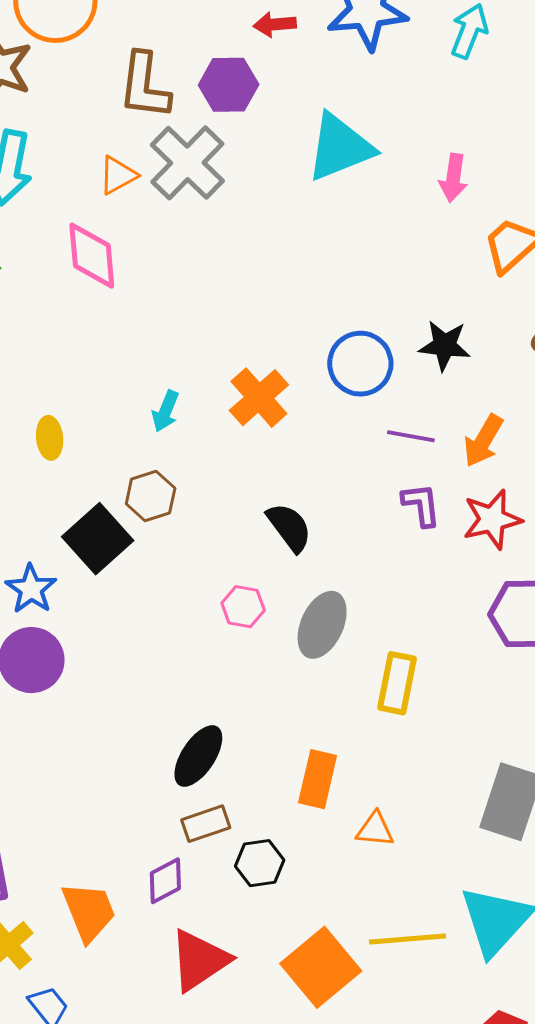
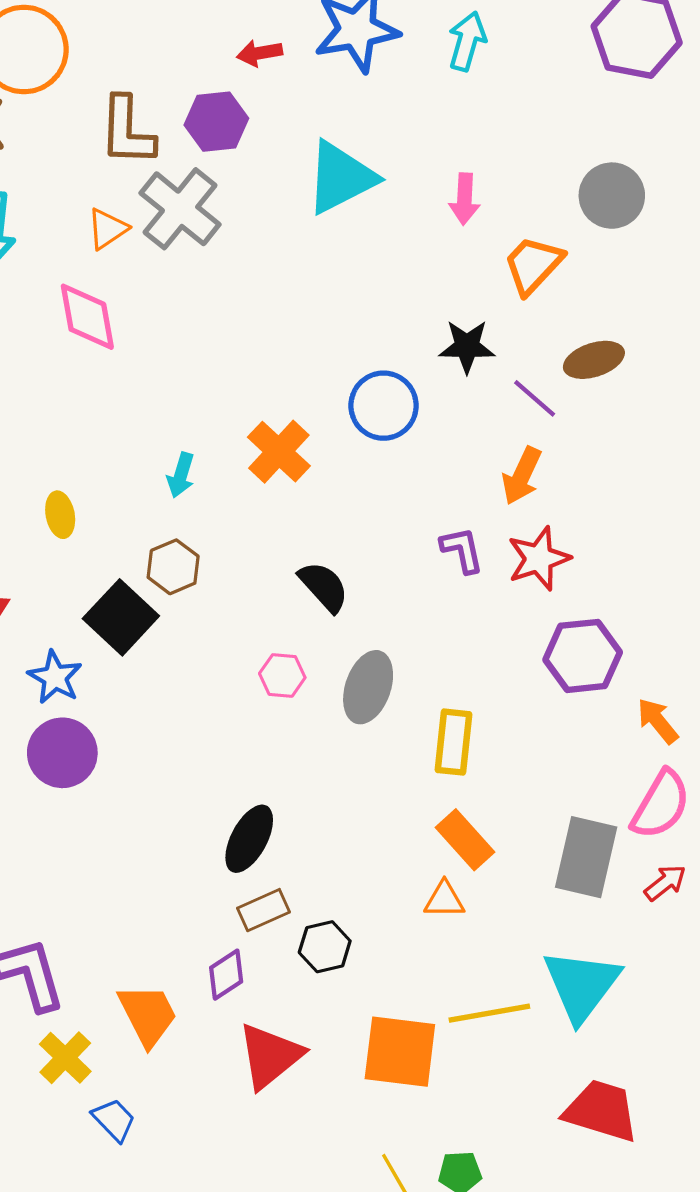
black star: (445, 345) -> (467, 346), moved
purple line: (411, 436) -> (535, 398), moved, turned 36
orange rectangle: (318, 779) -> (465, 840), moved, turned -50
orange square: (321, 967) -> (400, 1052), turned -38

